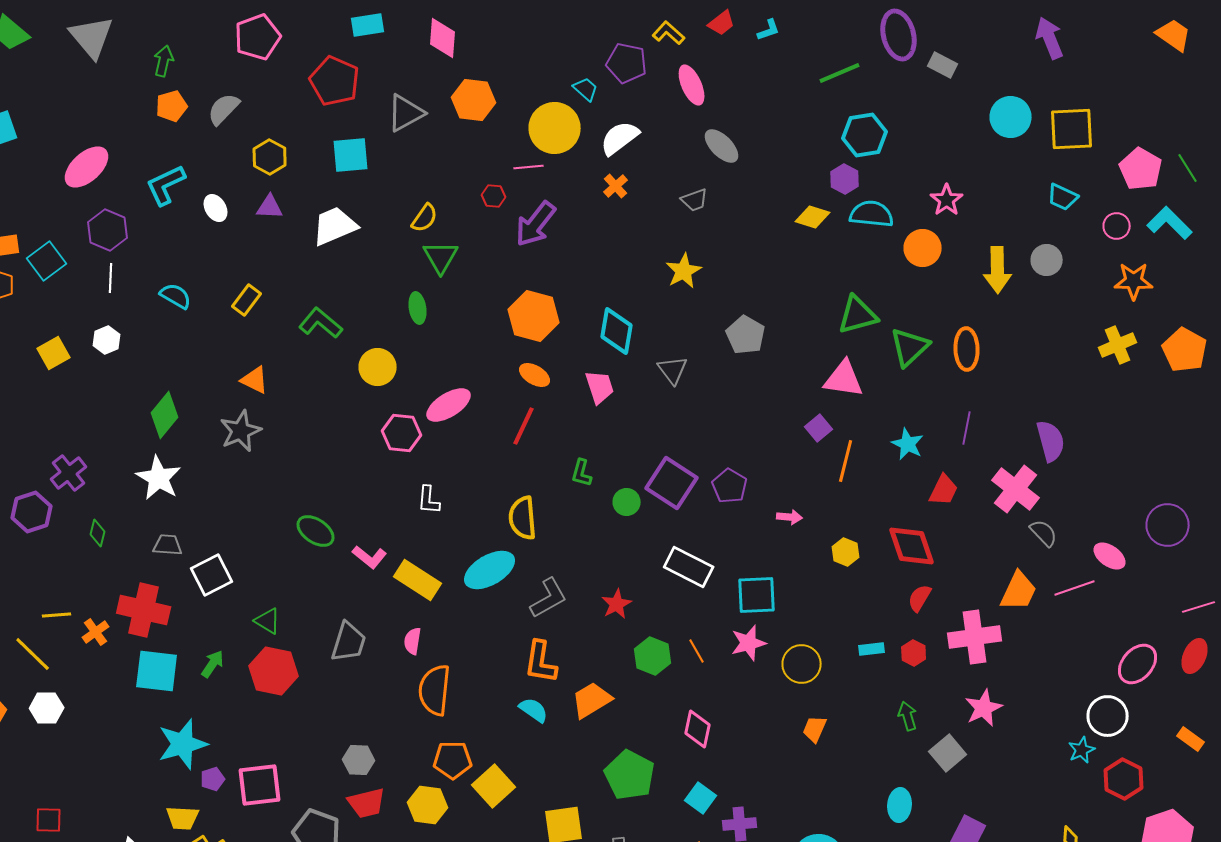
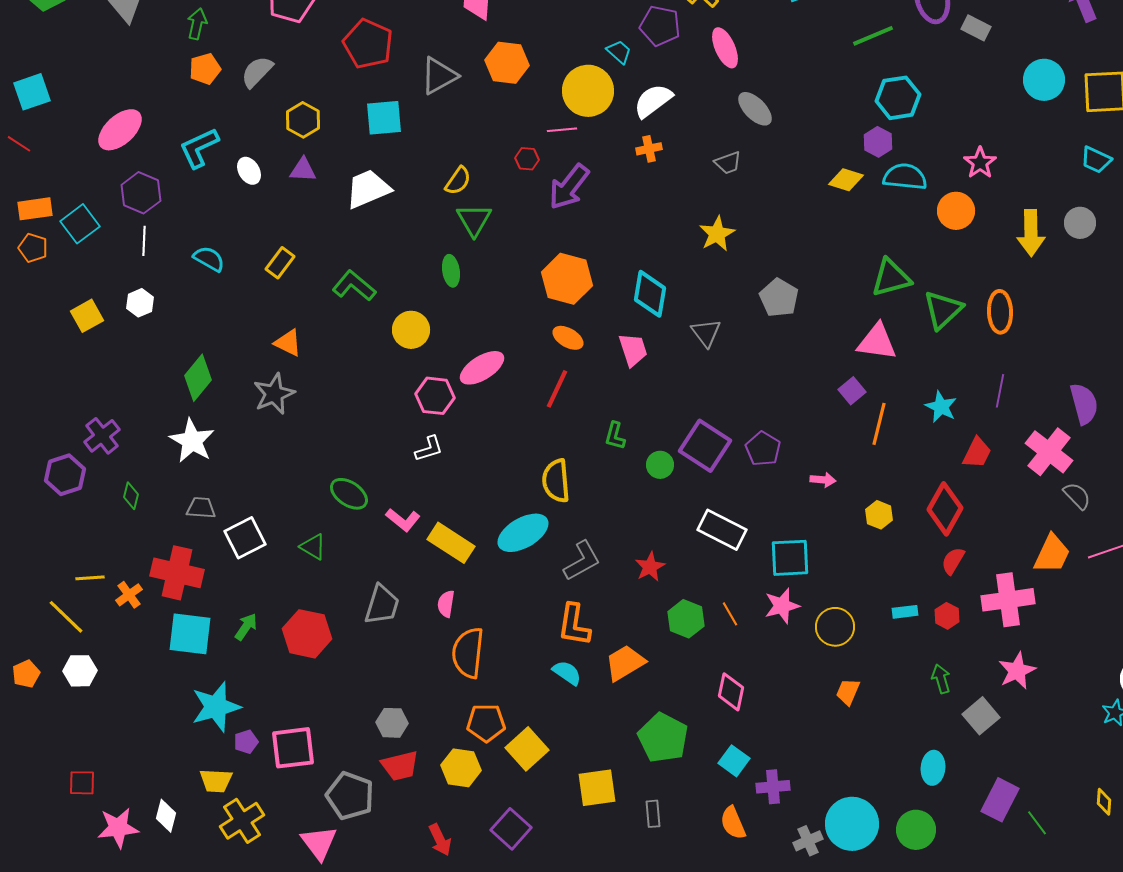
orange cross: (616, 186) -> (649, 149), turned 30
white L-shape: (429, 500) -> (429, 449), moved, turned -112
red diamond: (912, 546) -> (945, 509), turned 48
green triangle: (268, 621) -> (313, 547), moved

